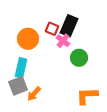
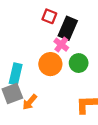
red square: (52, 29) -> (49, 16), moved
orange circle: (28, 39) -> (50, 64), moved

